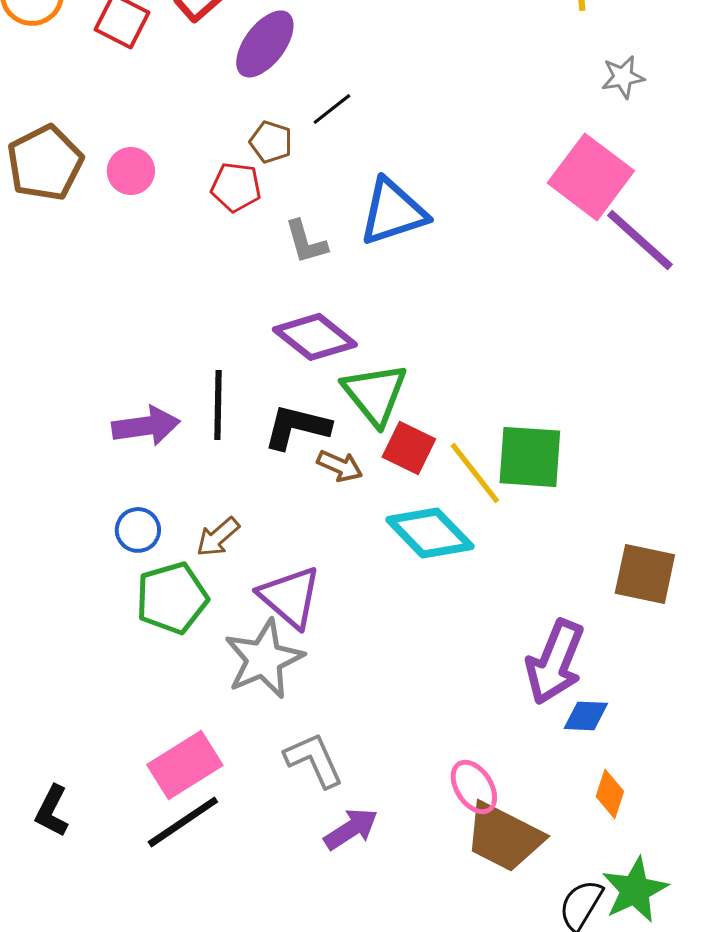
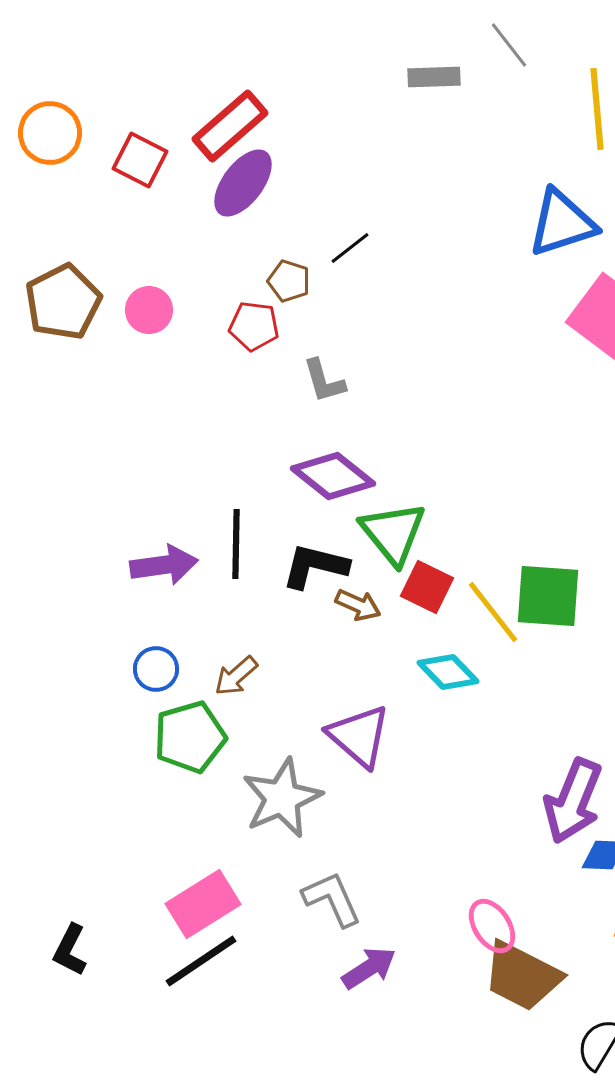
purple ellipse: (265, 44) -> (243, 183), moved
blue triangle: (393, 212) -> (562, 223), moved
cyan diamond: (430, 533) -> (448, 672), size x0.7
purple triangle: (290, 597) -> (359, 736), moved

